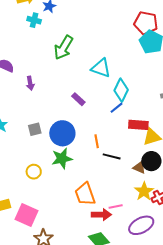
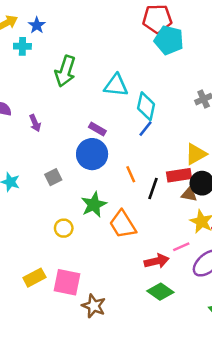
red rectangle: (138, 125) -> (179, 175), moved
blue circle: (62, 133) -> (92, 154), moved
black line: (112, 156) -> (153, 189), turned -72
orange trapezoid: (85, 194) -> (123, 224), moved
pink line: (116, 207) -> (181, 247), moved

